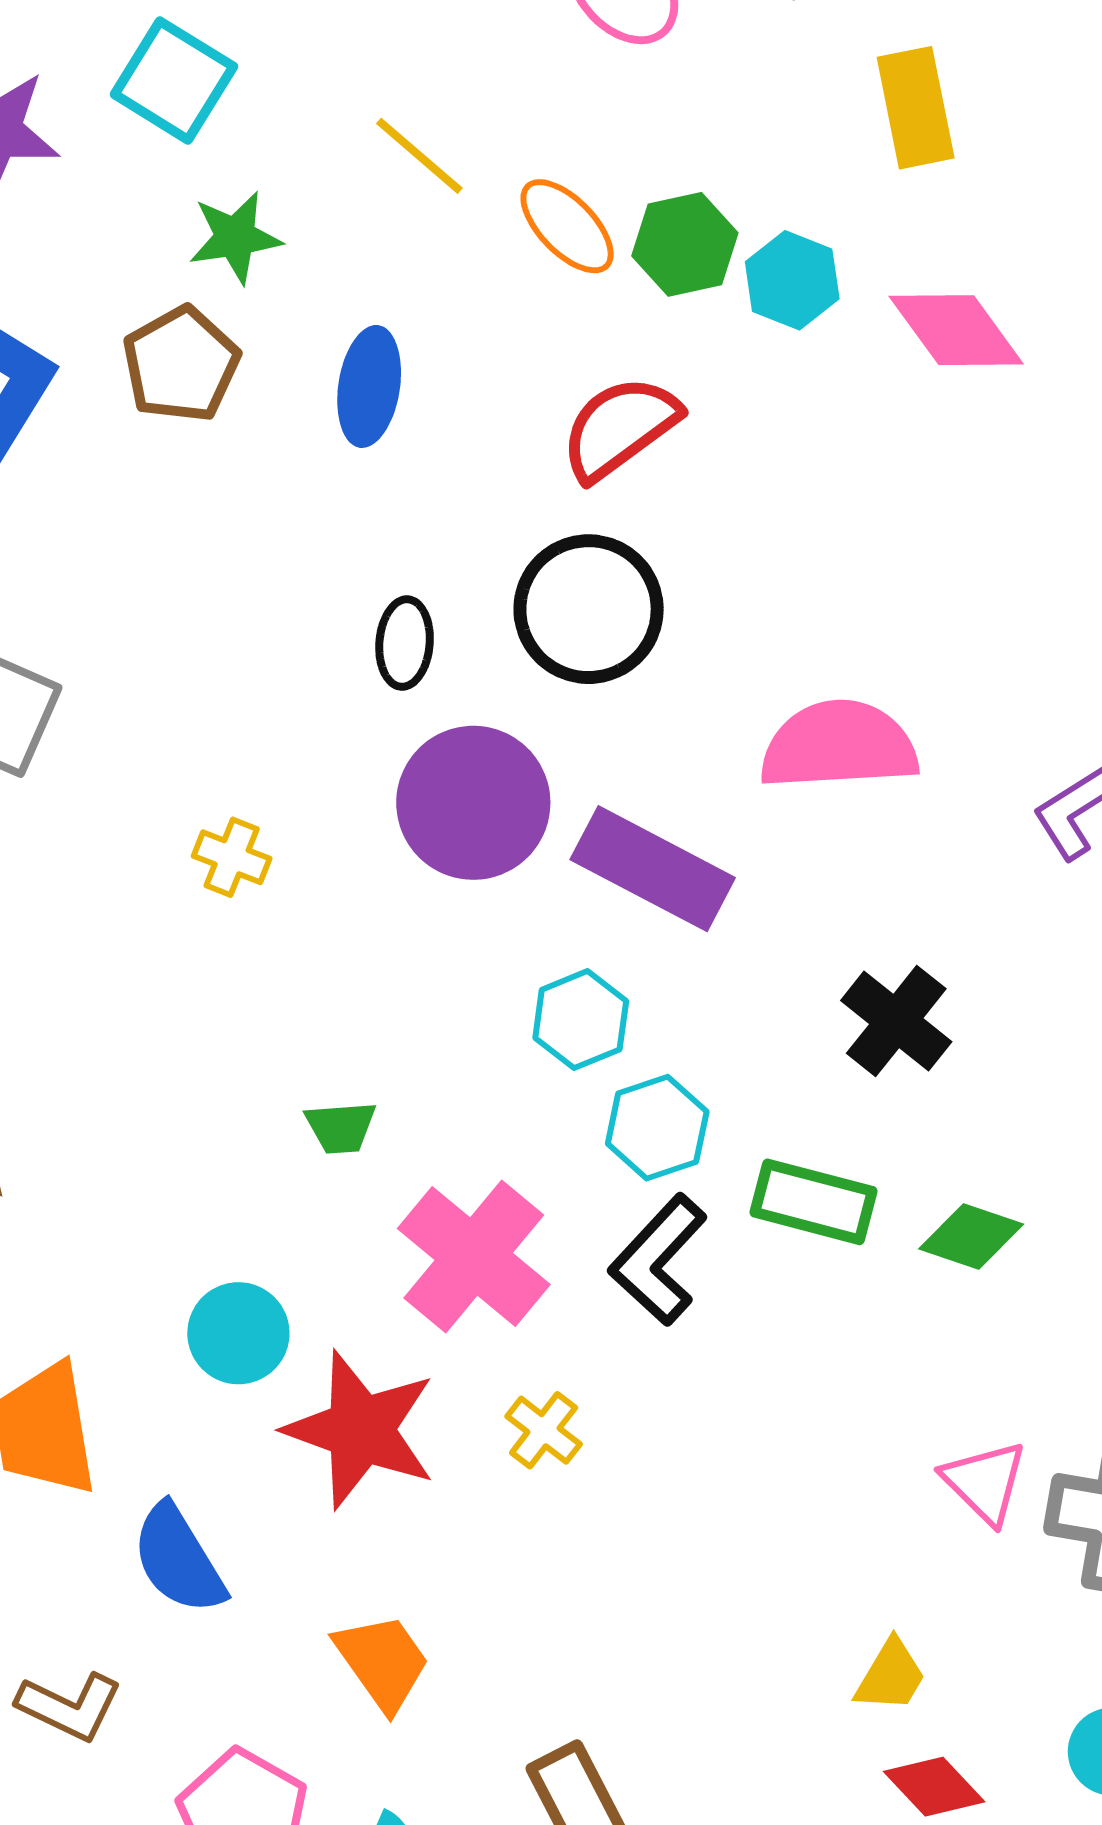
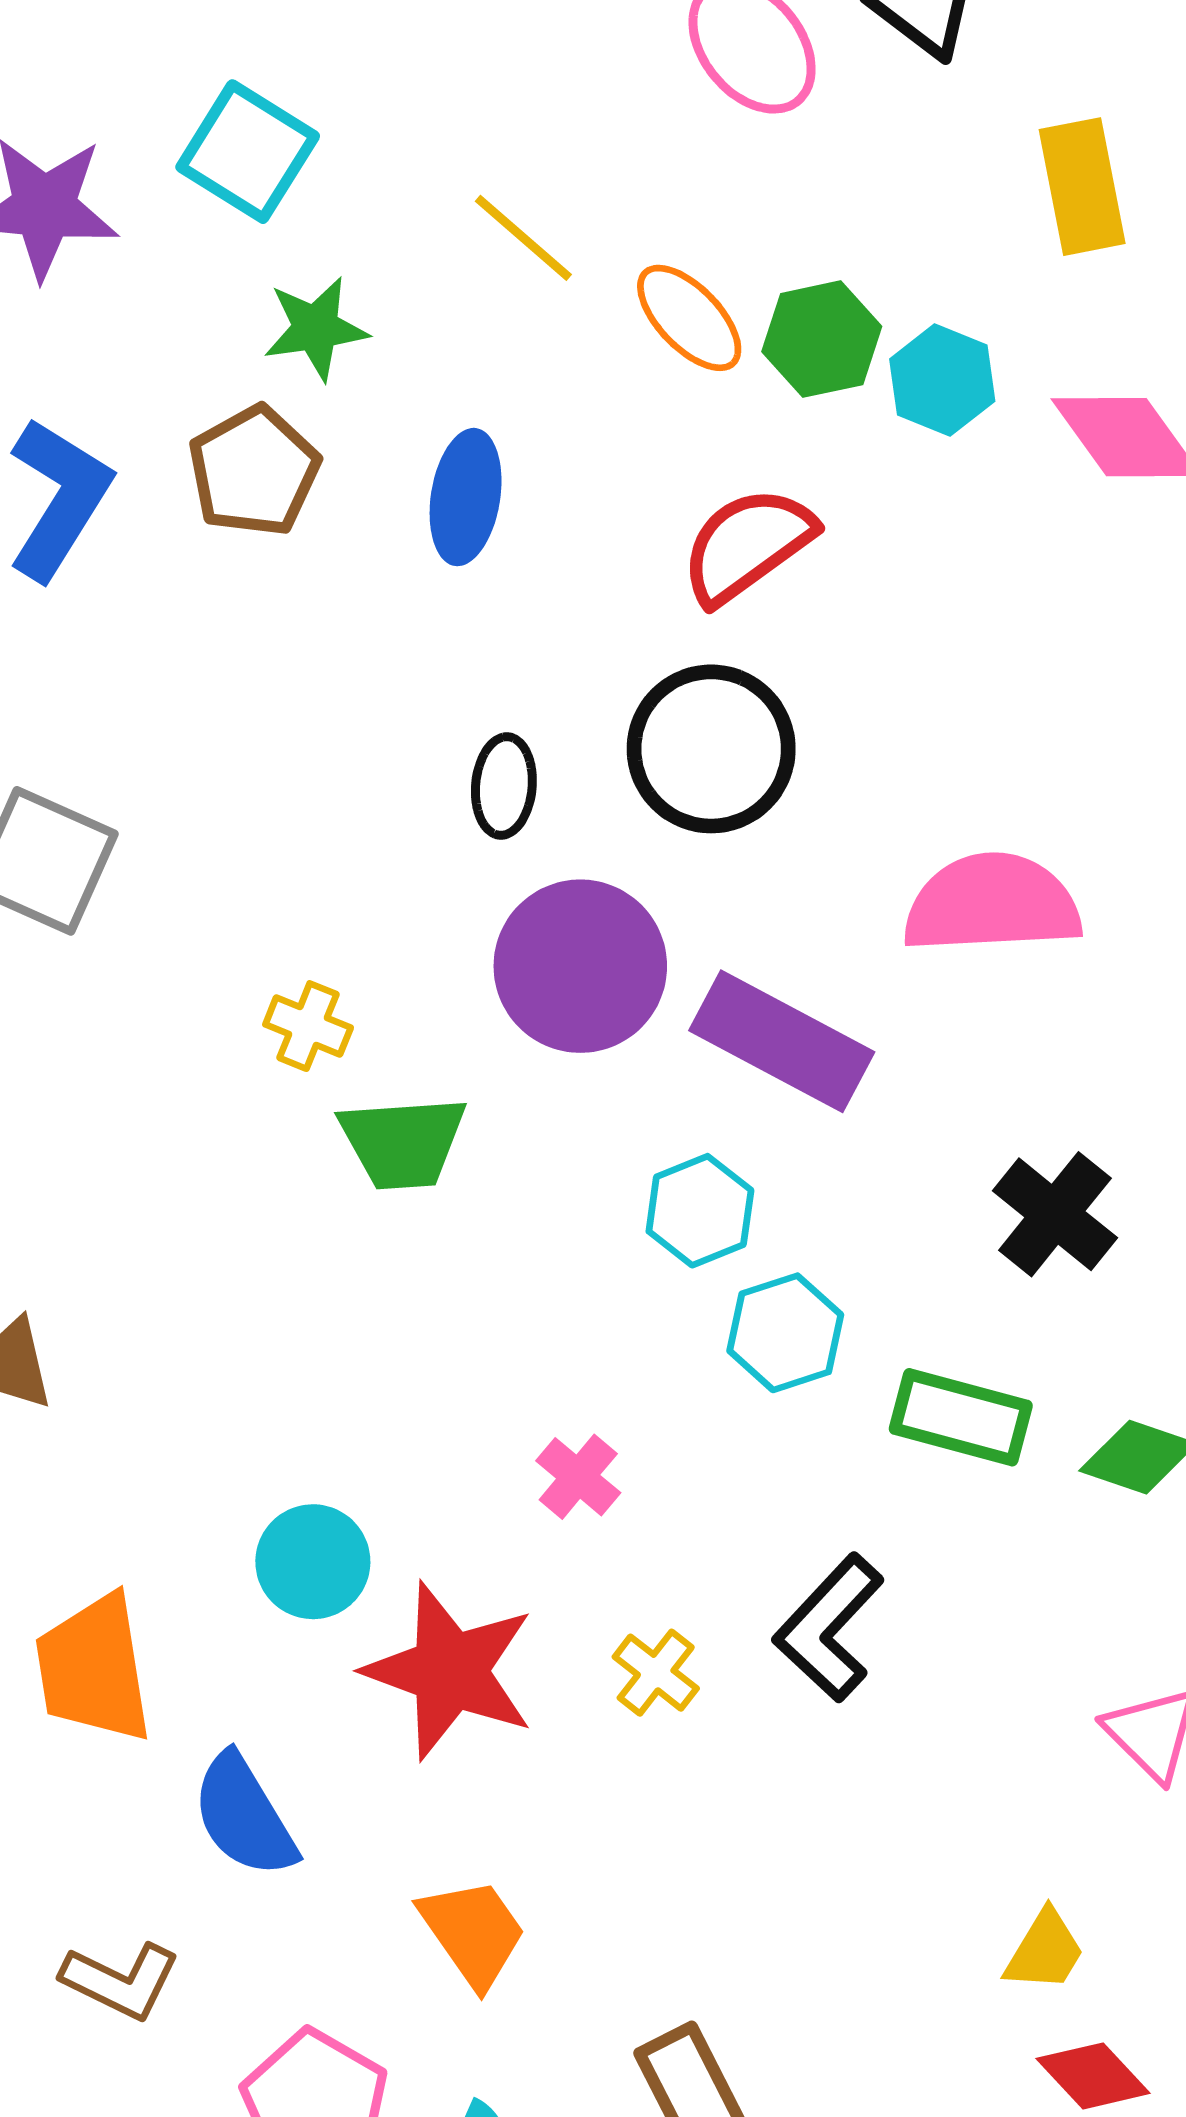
green trapezoid: (341, 1127) -> (403, 1142), moved, size x1.6
pink cross: (474, 1256) -> (578, 1477), size x0.5
black L-shape: (658, 1260) -> (829, 1628), moved

